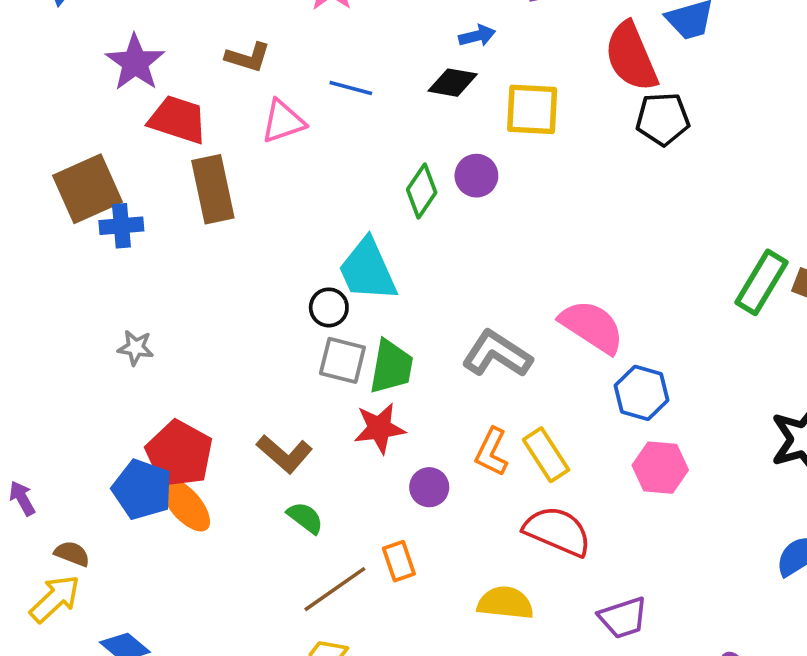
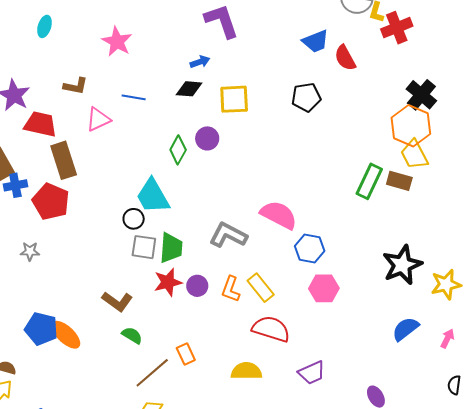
red semicircle: (631, 57) -> (345, 58), moved, size x0.7
red pentagon: (179, 454) -> (51, 202), moved
purple circle: (429, 487) -> (197, 286), moved

